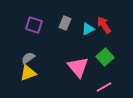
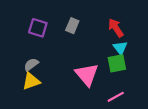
cyan triangle: (88, 29) -> (120, 48), moved, turned -40
green square: (105, 57) -> (117, 63), turned 30

